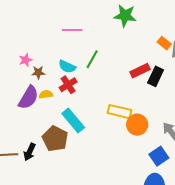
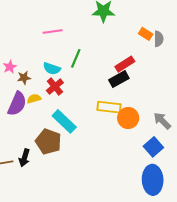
black rectangle: (156, 76) -> (119, 79), moved, turned 42

